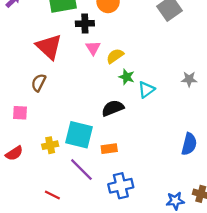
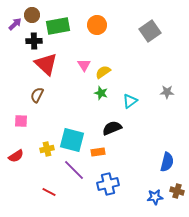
black cross: (85, 24) -> (34, 41), moved
green star: (127, 77) -> (101, 93), moved
black semicircle: (113, 108) -> (112, 128), moved
blue semicircle: (189, 144) -> (167, 162), moved

